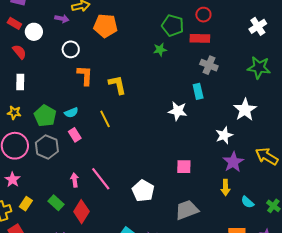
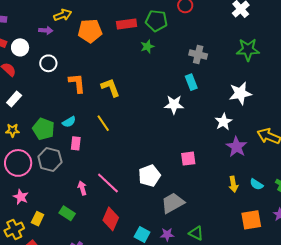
red rectangle: (200, 38) -> (127, 24), moved
white circle: (71, 49) -> (48, 63), moved
white rectangle: (20, 82) -> (14, 99), turned 49
white star: (245, 110) -> (240, 93), turned 30
pink rectangle: (75, 135) -> (76, 143), turned 48
yellow arrow: (225, 188) -> (233, 184), moved
white pentagon: (143, 191) -> (149, 176), moved, turned 30
gray trapezoid: (187, 210) -> (173, 203), moved
red diamond: (81, 212) -> (111, 219), moved

